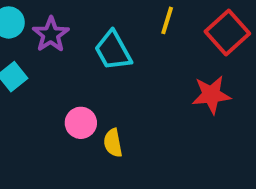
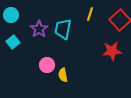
purple star: (51, 35) -> (39, 29), moved
cyan trapezoid: (113, 51) -> (63, 29), turned 40

